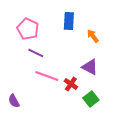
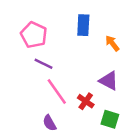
pink line: (47, 76) -> (57, 92), turned 35
green square: (91, 99) -> (110, 119), turned -35
purple semicircle: (14, 101) -> (50, 123), moved

